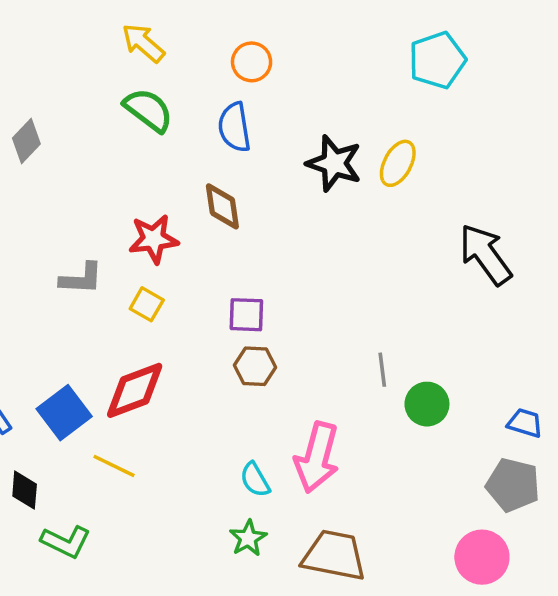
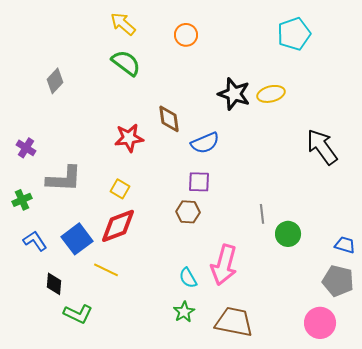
blue semicircle: (234, 127) -> (205, 143), moved, turned -104
yellow ellipse: (398, 163) -> (271, 94), turned 48
gray L-shape: (81, 279) -> (64, 179), moved, size x1.4
yellow square: (147, 304) -> (120, 189), moved
purple square: (246, 315) -> (199, 182), moved

